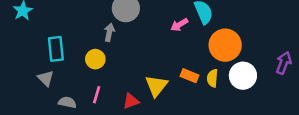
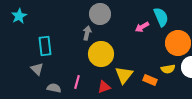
yellow circle: (95, 59) -> (101, 54), moved, size x1.6
orange rectangle: (190, 76) -> (150, 80), moved
yellow semicircle: (212, 78) -> (168, 69), turned -104

